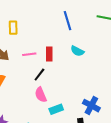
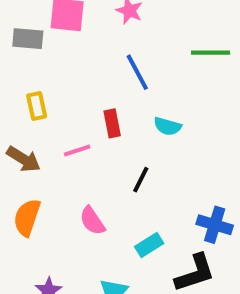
red rectangle: (49, 54) -> (112, 123), moved
black line: (39, 75) -> (141, 180), moved
pink semicircle: (41, 95) -> (92, 221), moved

